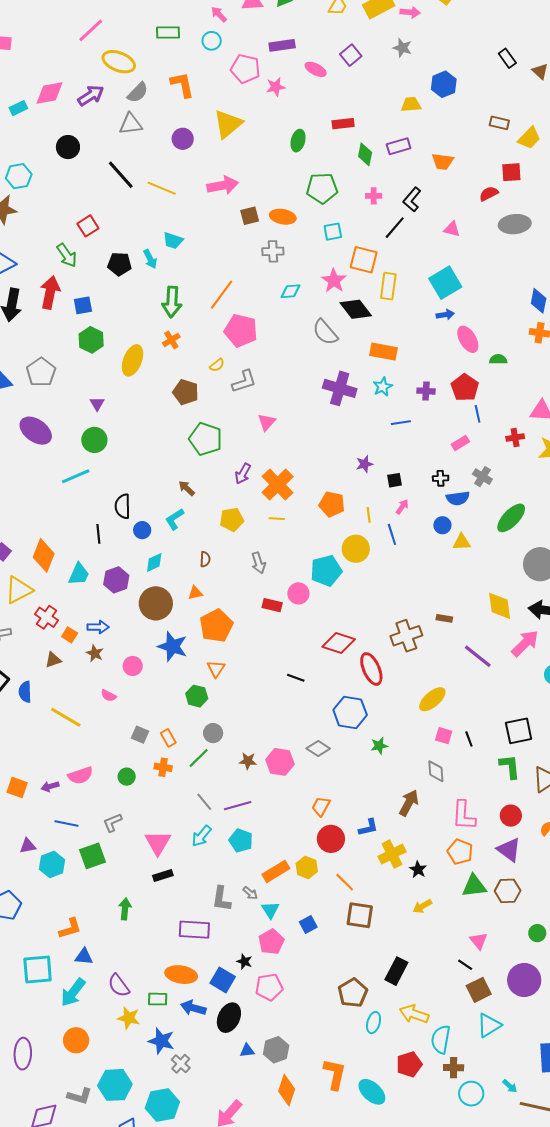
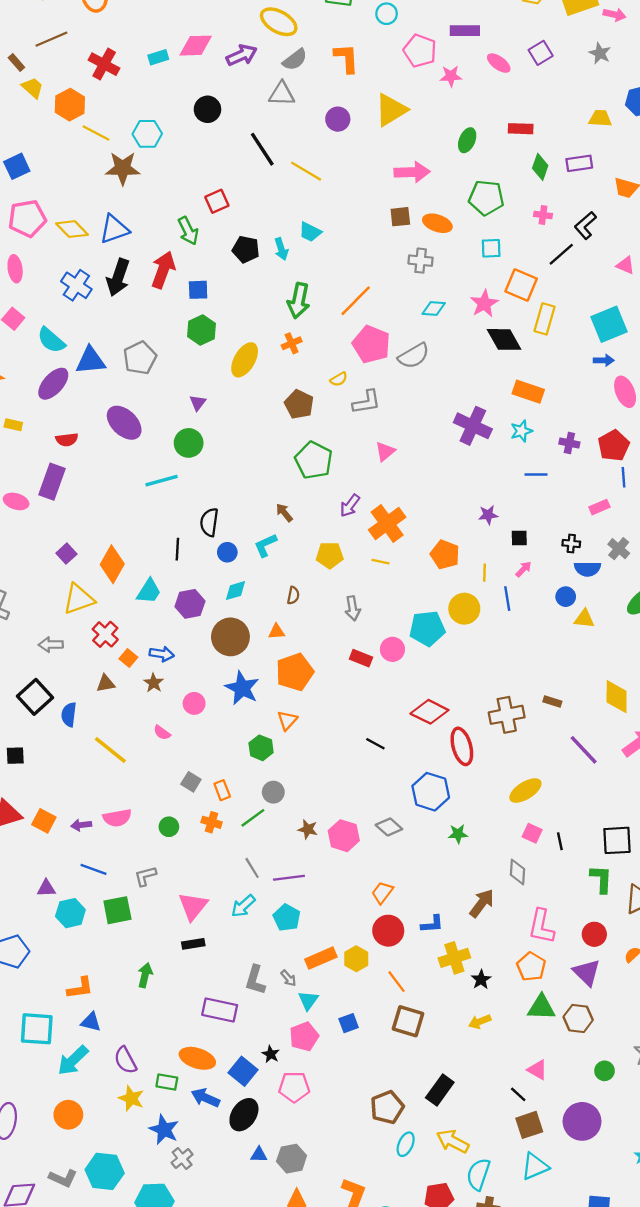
pink arrow: (223, 185) -> (412, 172), moved
gray semicircle: (325, 332) -> (414, 356), moved, turned -88
pink triangle: (479, 941) -> (537, 1070), turned -30

